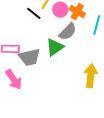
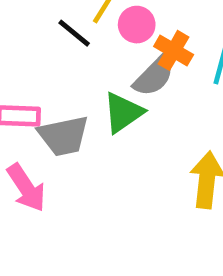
orange cross: (77, 12) -> (174, 50), moved

